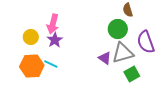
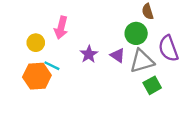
purple star: (55, 40) -> (89, 54), moved
purple triangle: (105, 58) -> (118, 55), moved
cyan line: (51, 64) -> (52, 66), moved

